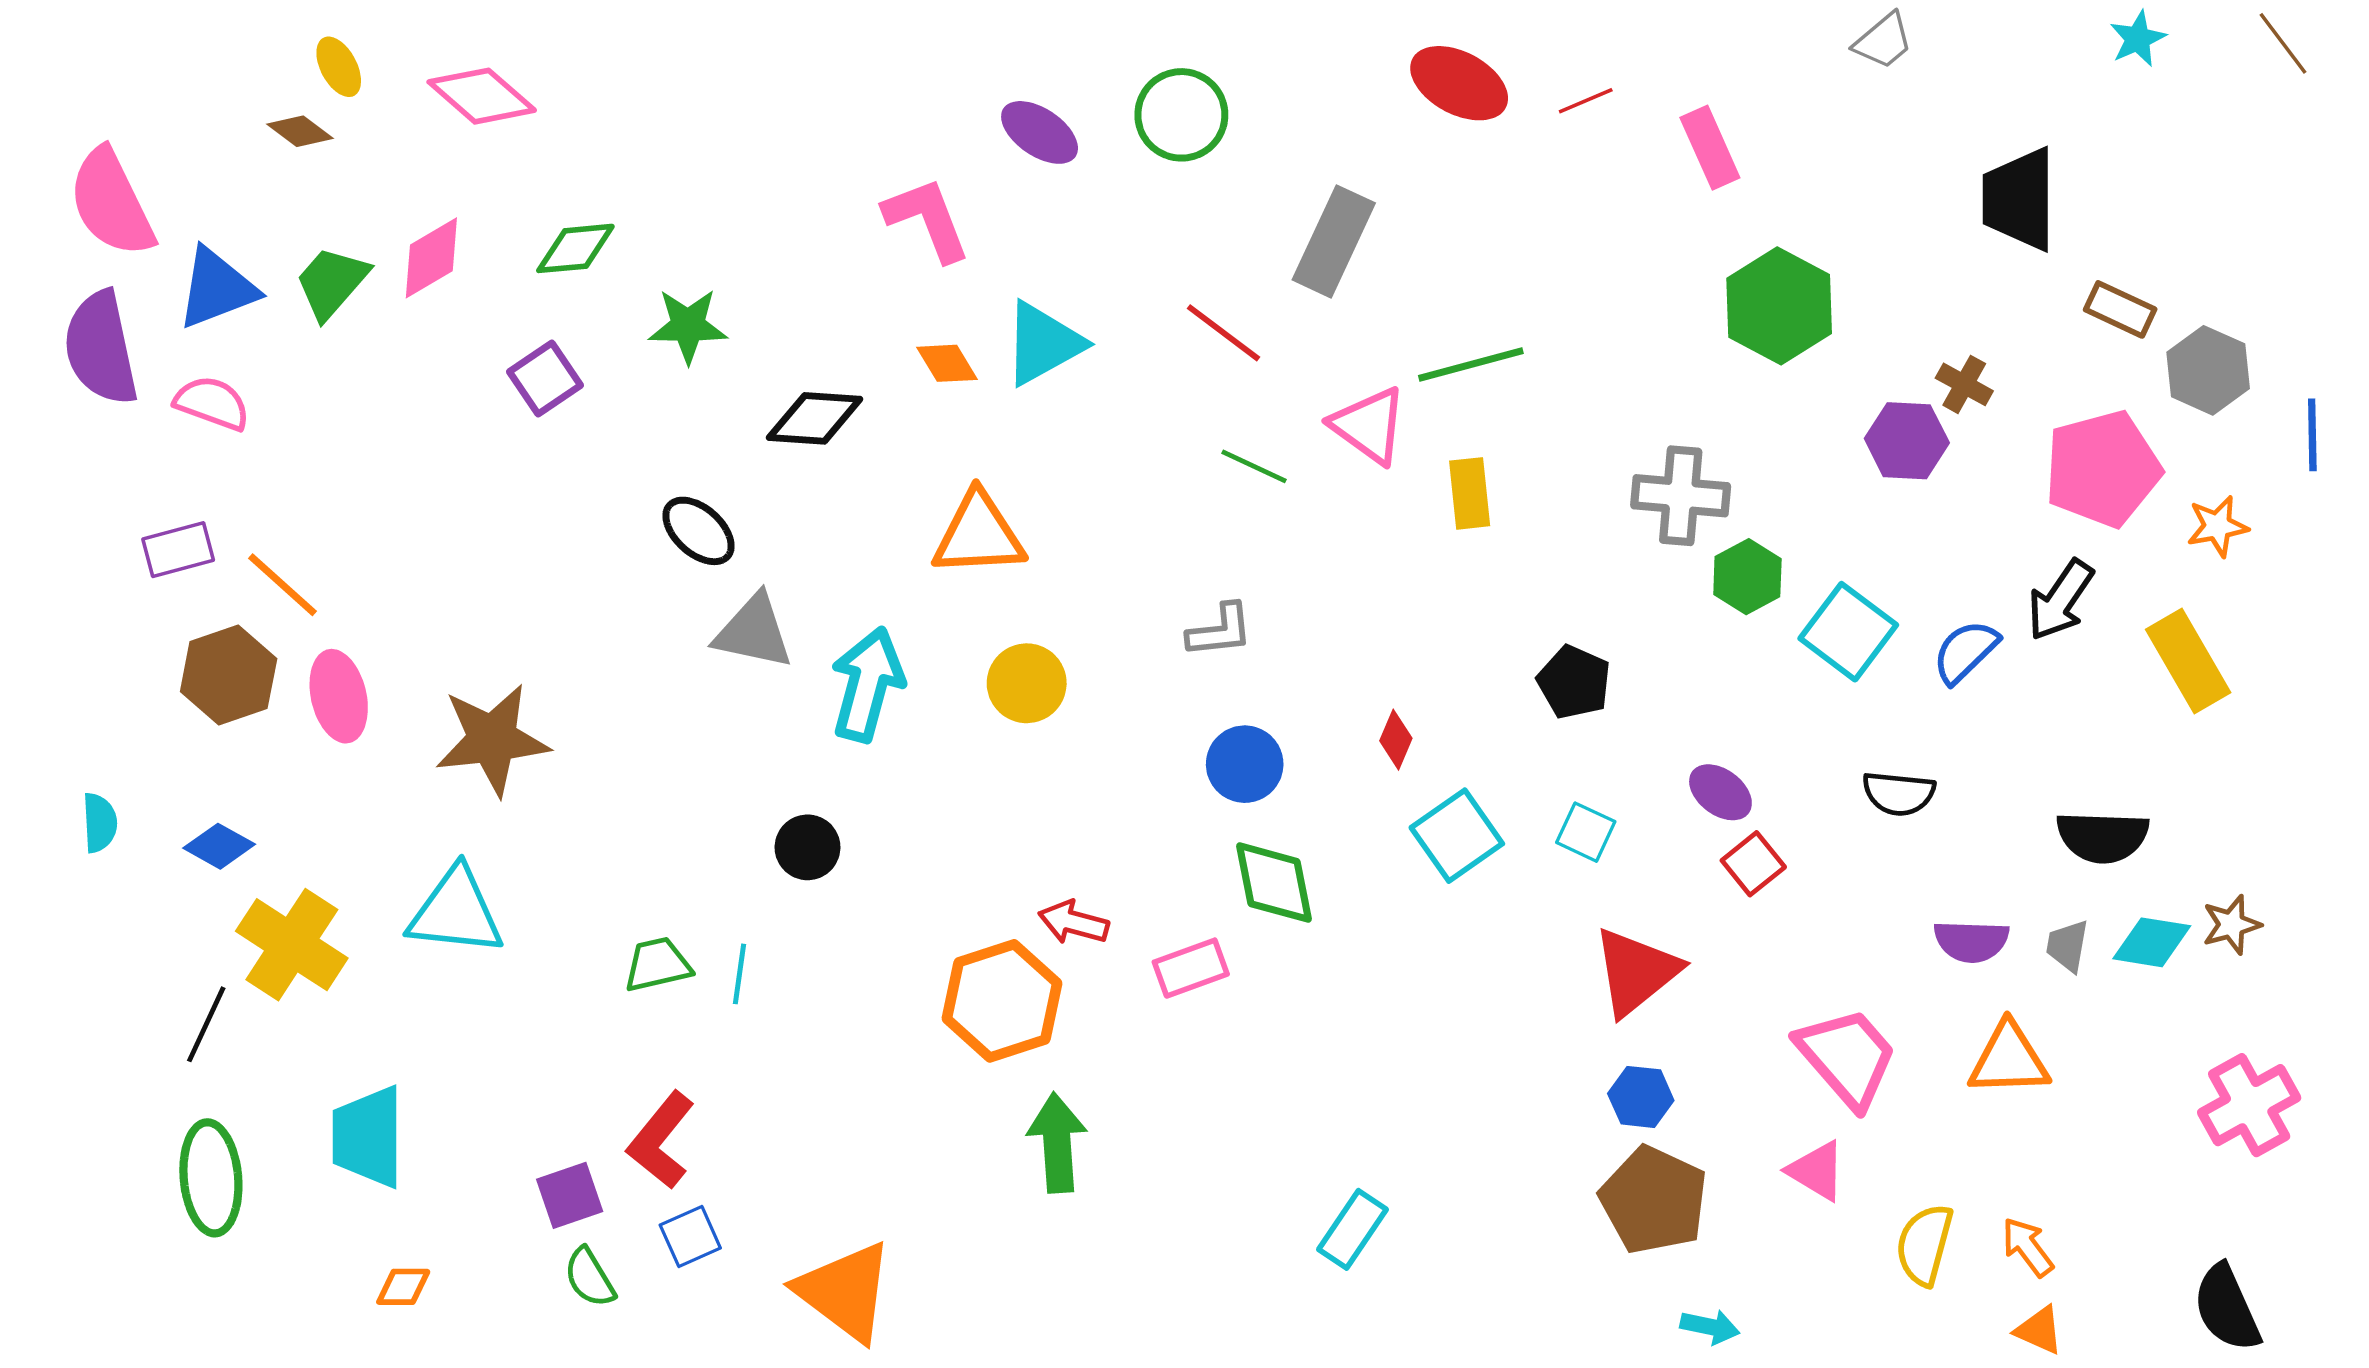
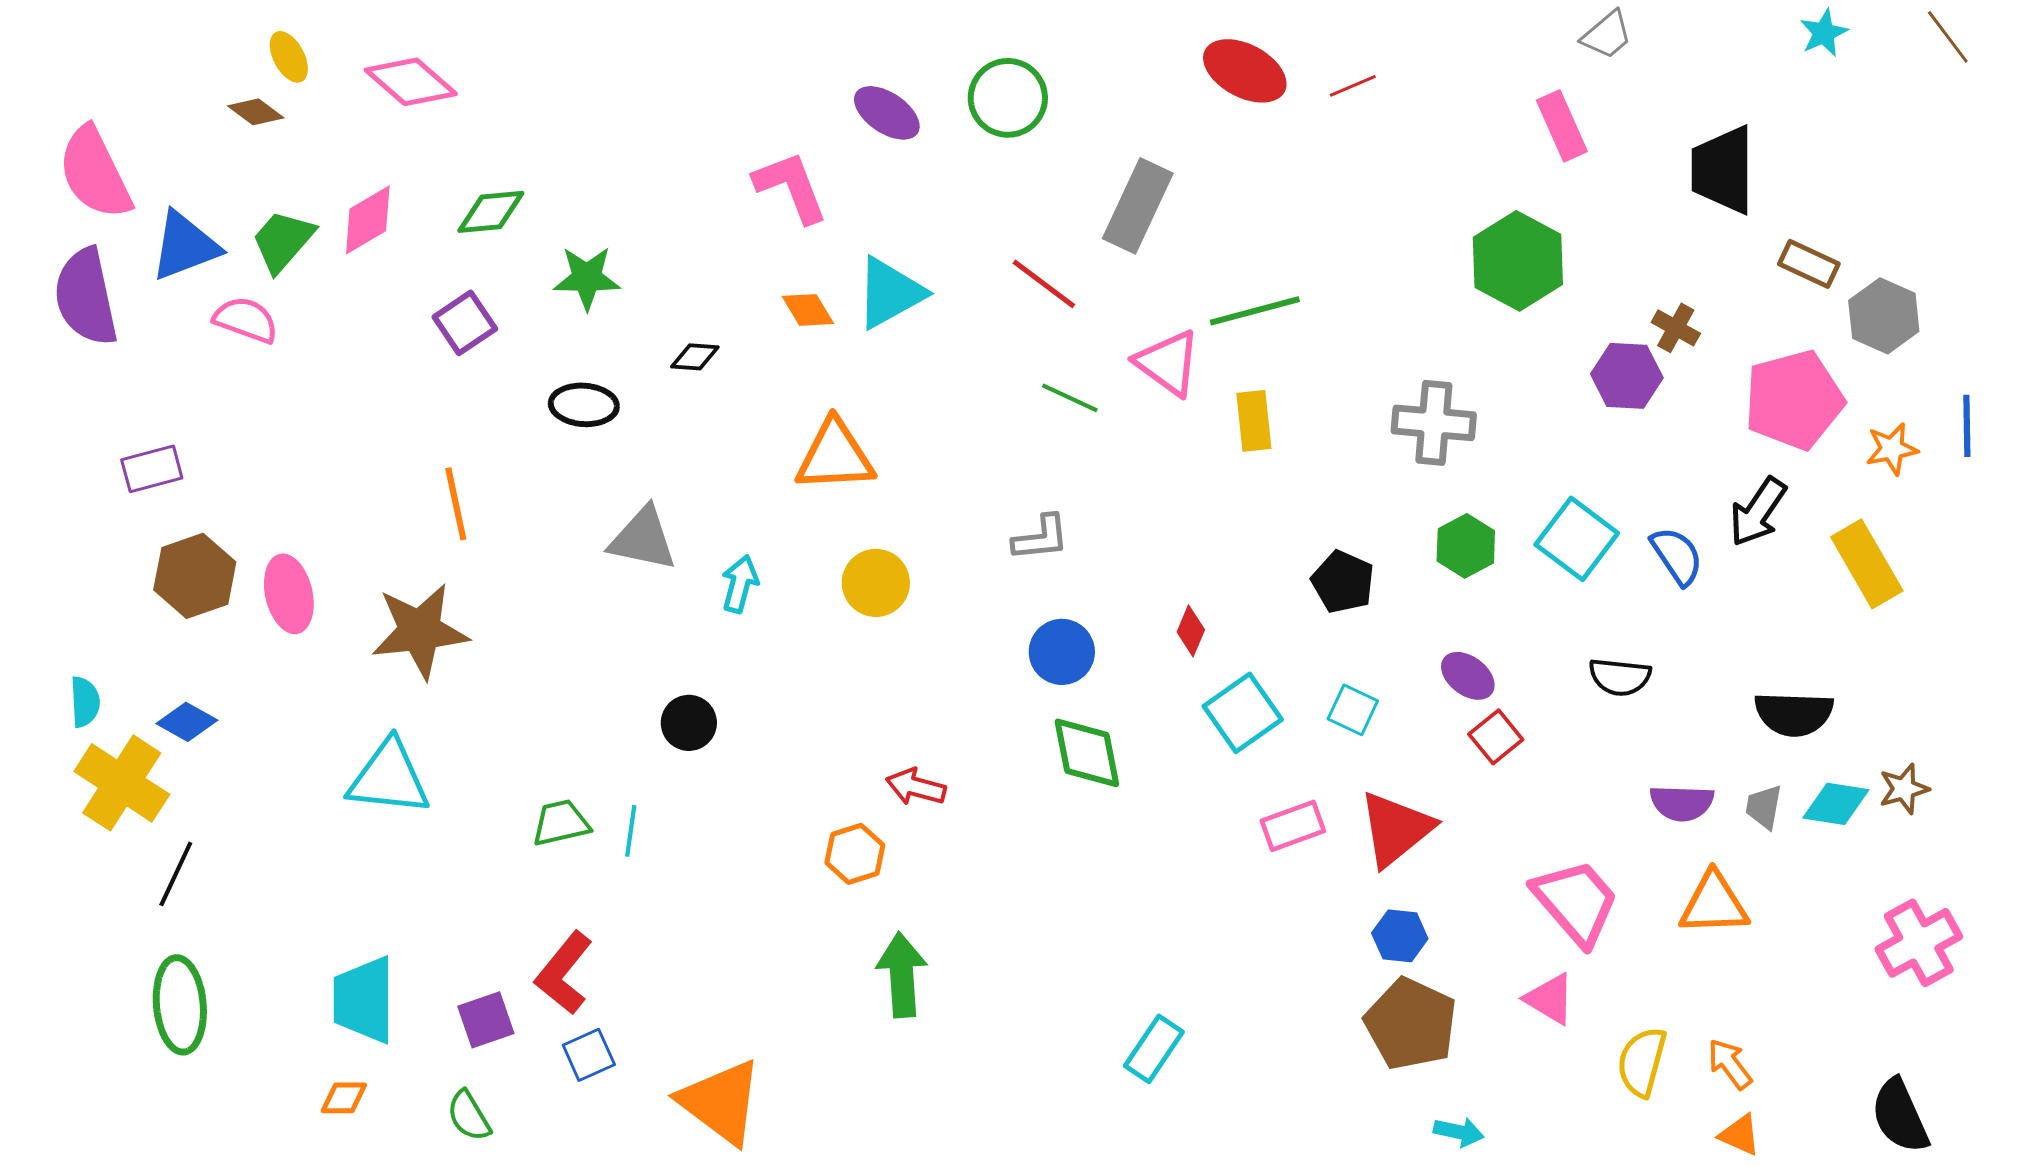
pink rectangle: (1710, 148) -> (1562, 126), moved
pink semicircle: (212, 403) -> (246, 320), moved
black diamond: (815, 418) -> (695, 357), size x0.6
blue line: (2312, 435) -> (1967, 426), moved
black ellipse: (699, 531) -> (584, 405), moved, turned -38
green hexagon: (1747, 577) -> (1466, 546), moved
orange line: (282, 585) -> (456, 504), moved, turned 36
blue semicircle: (1965, 652) -> (1677, 556), turned 100
cyan arrow: (867, 684) -> (740, 584), size x0.6
yellow cross: (292, 945) -> (122, 783), moved
pink rectangle: (1191, 968) -> (1293, 826), moved
orange hexagon: (1002, 1001) -> (855, 854), size x0.6
cyan trapezoid: (368, 1137) -> (364, 1000), moved
green semicircle: (590, 1277) -> (469, 1116), moved

